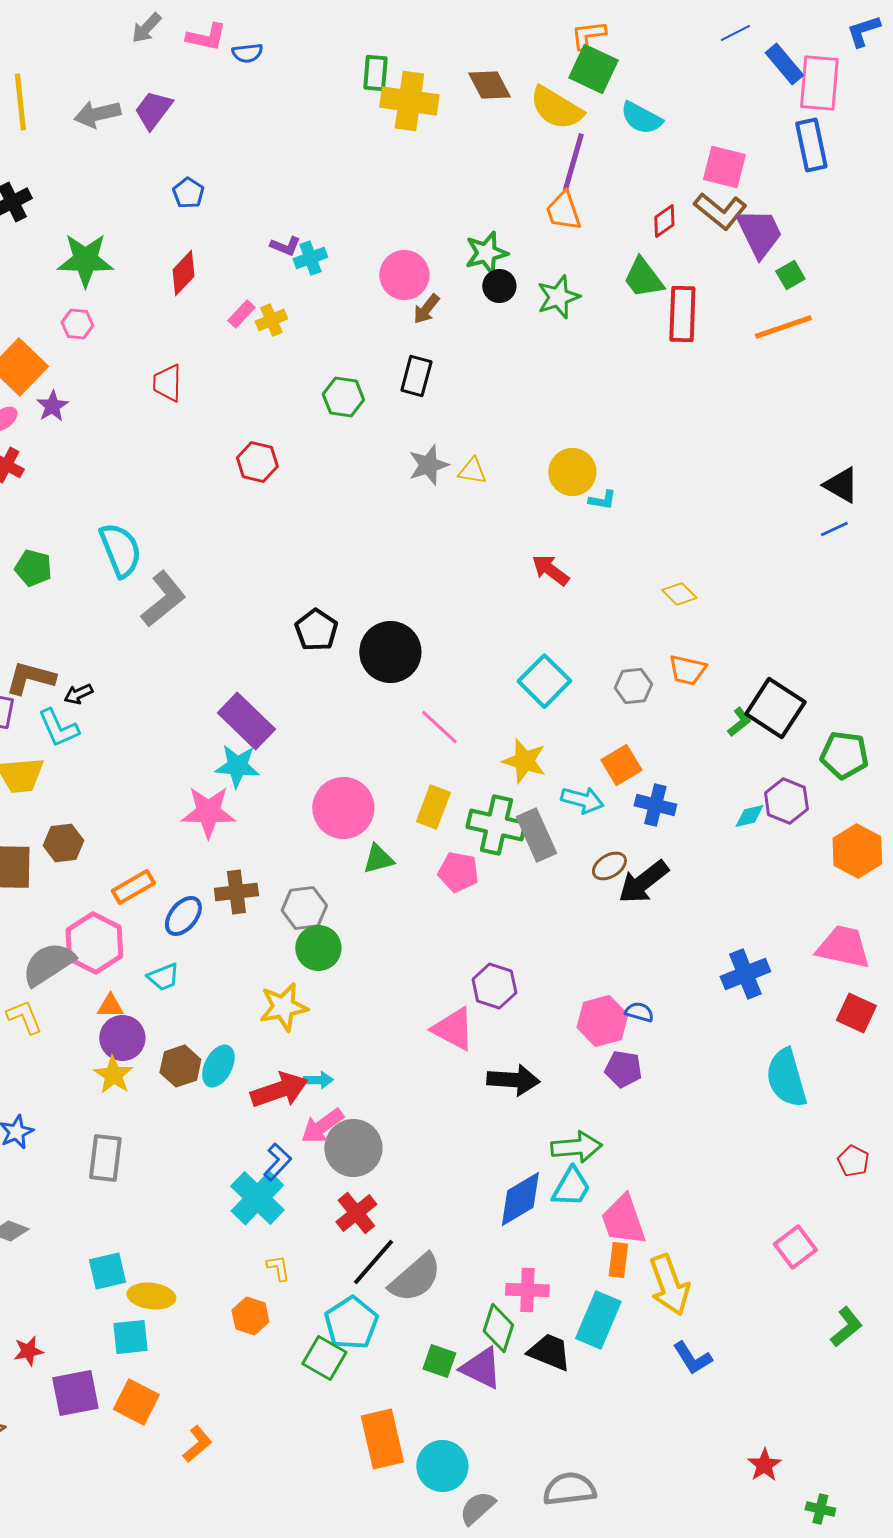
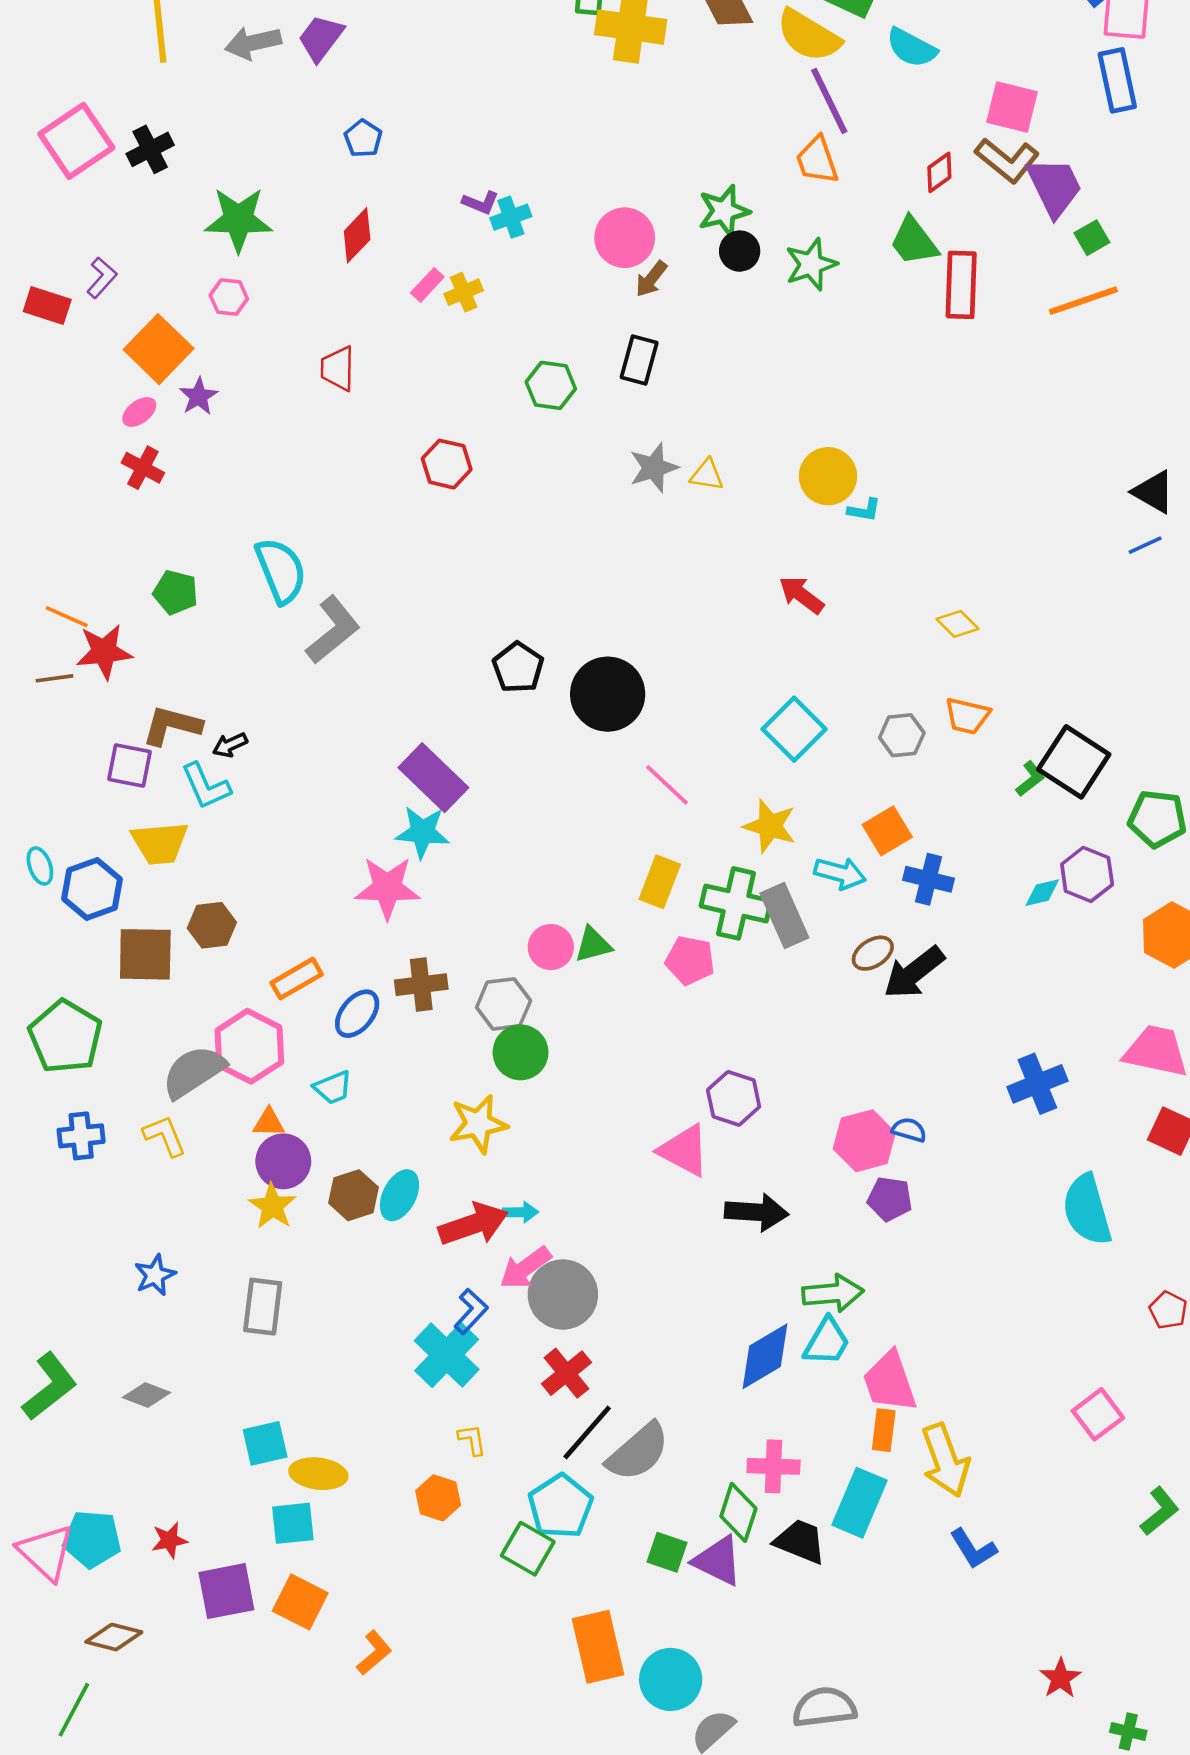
purple line: (573, 162) -> (829, 101), turned -42
pink circle: (343, 808) -> (551, 947), moved, size x0.6

